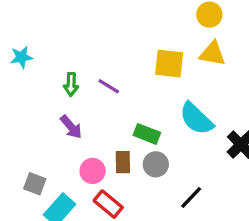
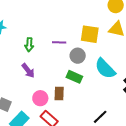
purple line: (109, 86) -> (59, 42), moved, turned -32
gray circle: (156, 164) -> (78, 56), moved

